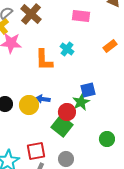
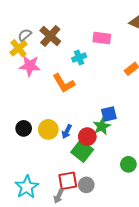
cyan cross: (67, 49) -> (79, 58), moved, turned 32
orange L-shape: (44, 60) -> (64, 83), turned -30
blue arrow: (43, 99) -> (67, 131), moved, turned -72
red square: (36, 151) -> (68, 181), moved

